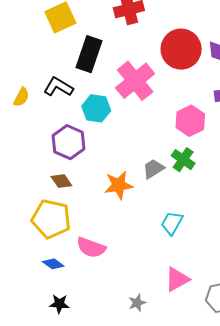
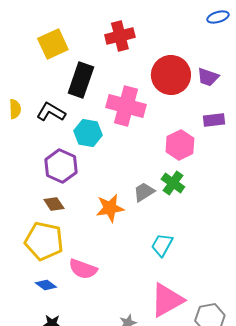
pink cross: (135, 81) -> (126, 106), turned -36
yellow semicircle: (21, 97) -> (15, 109), moved, turned -30
pink triangle: (177, 279) -> (167, 300), size x1.4

